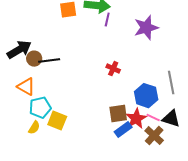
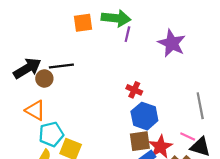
purple star: (146, 28) -> (172, 43), turned -30
black line: (49, 61) -> (61, 66), moved
blue hexagon: (146, 96) -> (144, 116), moved
pink line: (153, 118) -> (188, 137), moved

